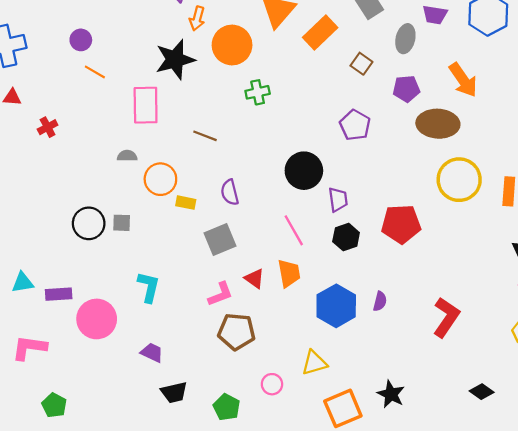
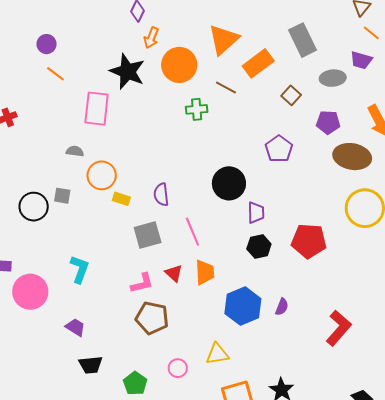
gray ellipse: (405, 39) -> (333, 78), turned 65
black star: (175, 60) -> (127, 72), turned 30
brown line: (205, 136) -> (226, 87), moved
gray square: (122, 223) -> (62, 196), moved
pink line: (294, 230) -> (192, 232), moved

